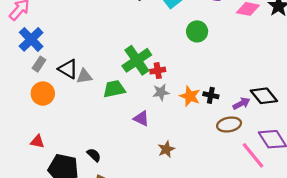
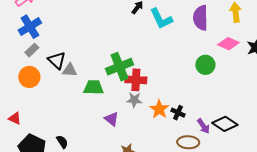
green circle: (197, 31) -> (205, 65), moved
red cross: (158, 71) -> (136, 80), size x1.5
black diamond: (264, 96) -> (225, 124), turned -30
purple arrow: (241, 103) -> (203, 126), turned 70

